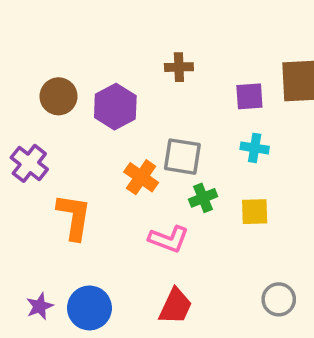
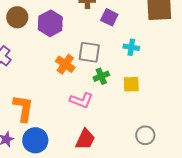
purple square: (249, 96) -> (109, 17), moved, turned 30
orange L-shape: (74, 217) -> (23, 108), moved

